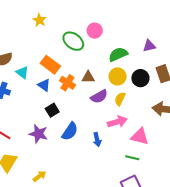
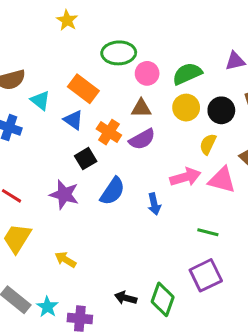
pink circle: (95, 31) -> (147, 73), moved
green ellipse: (73, 41) -> (119, 53), turned -40
orange cross: (67, 83) -> (109, 132), moved
purple semicircle: (99, 96) -> (142, 139), moved
yellow semicircle: (120, 99) -> (208, 144), moved
pink triangle: (140, 136) -> (222, 180), moved
yellow arrow: (40, 176) -> (65, 260), turned -112

